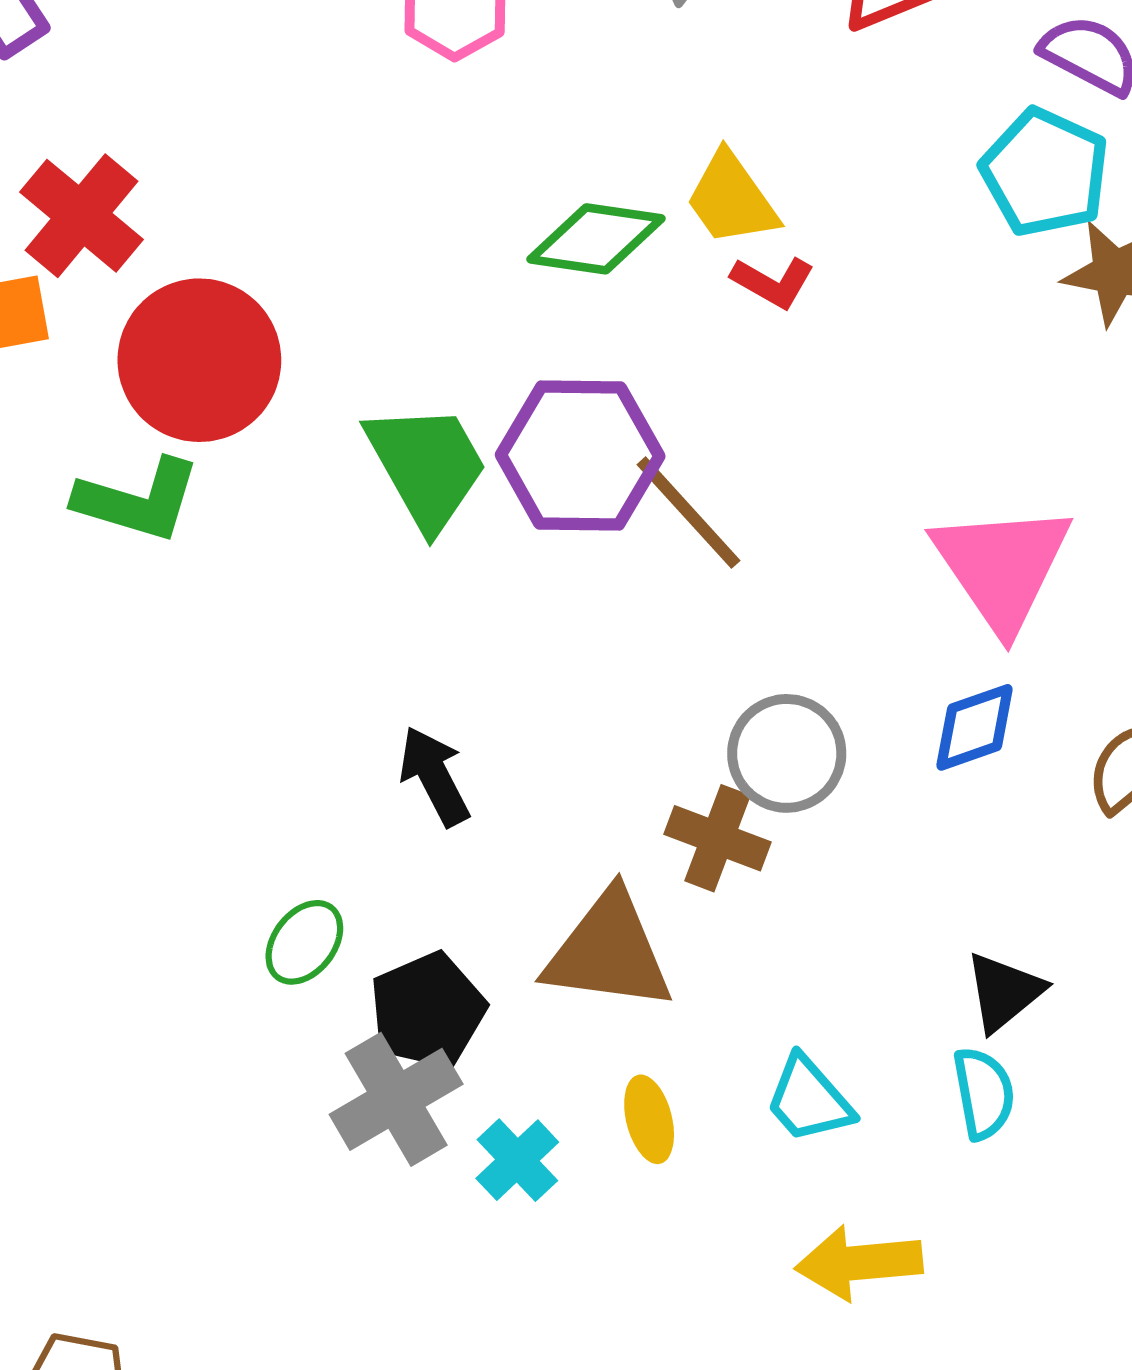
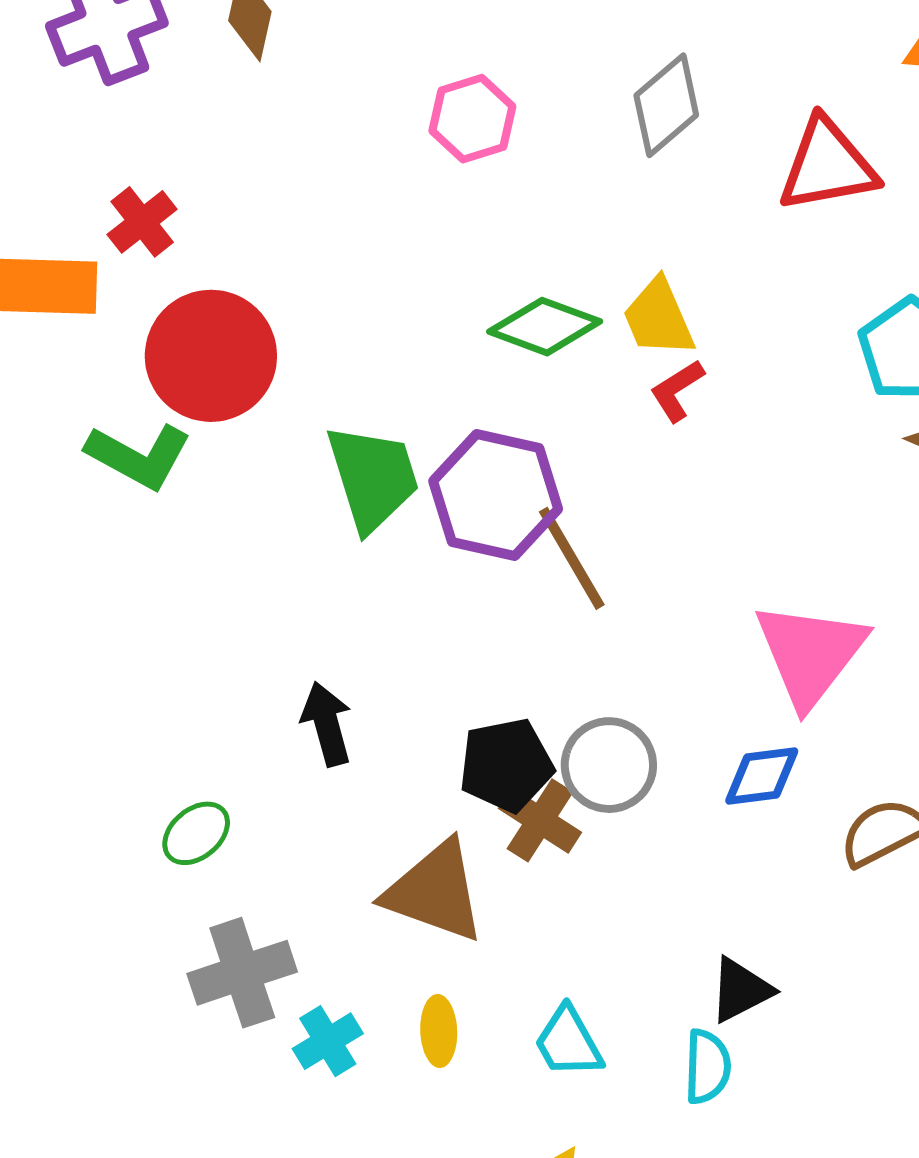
red cross: (82, 216) -> (142, 222), size x0.7
red L-shape: (773, 282) -> (677, 390), turned 106
black pentagon: (428, 1011) -> (506, 765), moved

